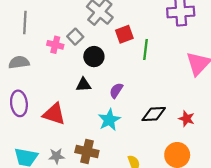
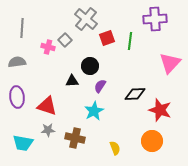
green line: (146, 49) -> (130, 41), moved
black circle: (94, 57) -> (90, 66), moved
black diamond: (154, 114) -> (135, 94), moved
red star: (187, 119) -> (160, 110), size x1.6
gray star: (56, 156) -> (48, 130), moved

